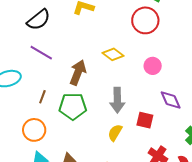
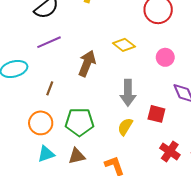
purple line: (41, 53) -> (49, 42), turned -55
green pentagon: (73, 106) -> (79, 122), moved

